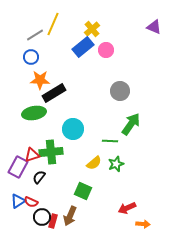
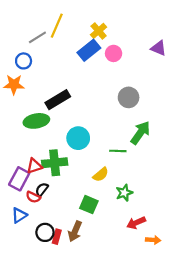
purple triangle: (154, 27) -> (159, 48), moved
blue circle: (31, 57) -> (24, 61), moved
orange star: (40, 80) -> (14, 85), moved
green star: (116, 164) -> (124, 193), moved
red semicircle: (31, 202) -> (33, 197), moved

